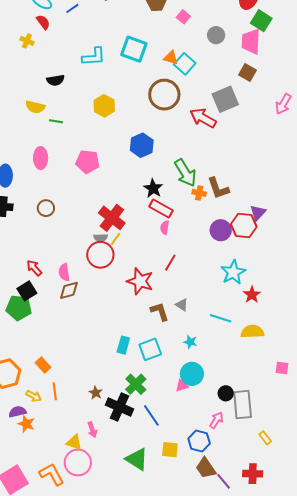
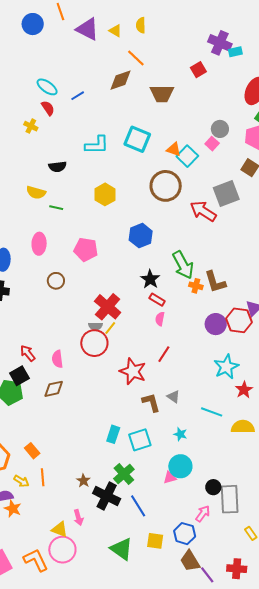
pink square: (183, 17) -> (212, 144), moved
brown circle: (46, 208) -> (56, 281), moved
red rectangle: (161, 209) -> (157, 300), size x0.7
brown diamond: (69, 290) -> (54, 389), moved

